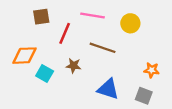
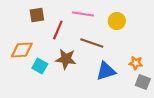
brown star: (74, 66) -> (66, 59), size x1.5
blue triangle: (108, 89) -> (106, 71), moved, turned -35
gray square: (144, 96) -> (143, 82), moved

